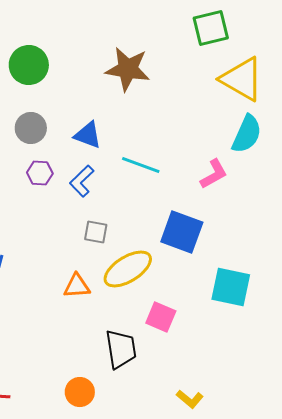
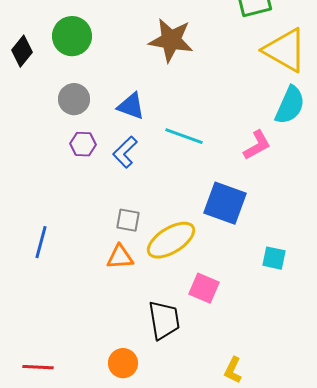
gray square: (96, 232) -> (128, 220), moved
cyan square: (231, 287) -> (274, 258), size x0.6
yellow L-shape: (190, 399) -> (233, 370), turned 76

